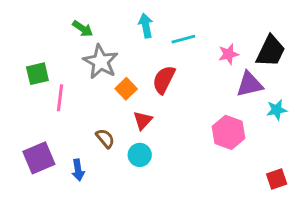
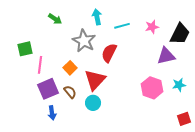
pink star: (228, 54) -> (152, 27), moved
gray star: (101, 62) -> (84, 41), moved
orange square: (126, 89) -> (70, 68), moved
cyan star: (277, 110) -> (179, 85), moved
red triangle: (143, 120) -> (95, 80), size x1.6
purple square: (39, 158) -> (48, 89), moved

